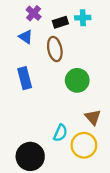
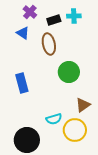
blue rectangle: (25, 78) -> (22, 83), moved
brown triangle: (93, 117) -> (83, 105), turned 35
cyan semicircle: (60, 133) -> (54, 119), turned 49

